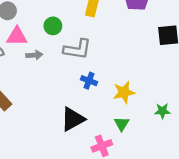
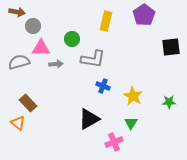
yellow star: (124, 92) -> (133, 96), turned -30
green star: (162, 111) -> (169, 102), moved

